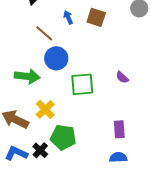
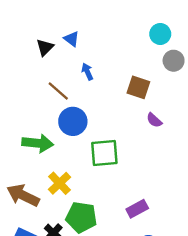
brown square: (96, 17) -> (138, 87), moved
purple semicircle: (122, 77) -> (154, 120), moved
purple rectangle: (119, 129) -> (137, 209), moved, turned 66

